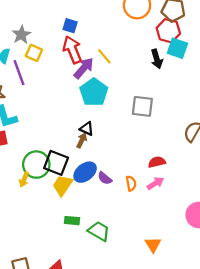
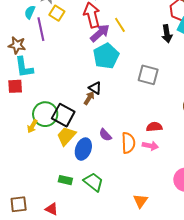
blue ellipse: (85, 172) -> (83, 149), moved, turned -40
orange semicircle: (131, 183) -> (128, 143), size x1.5
pink arrow: (155, 183) -> (150, 146), turned 35
green rectangle: (72, 221) -> (65, 180), moved

